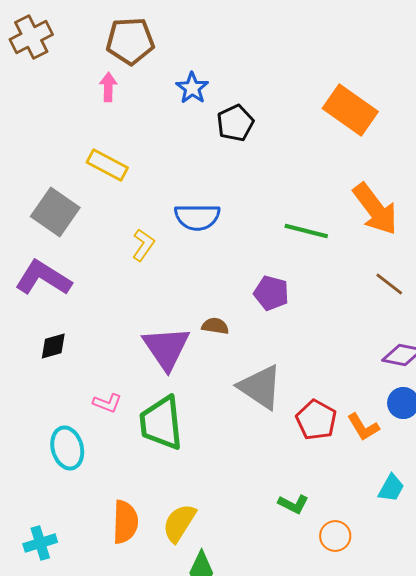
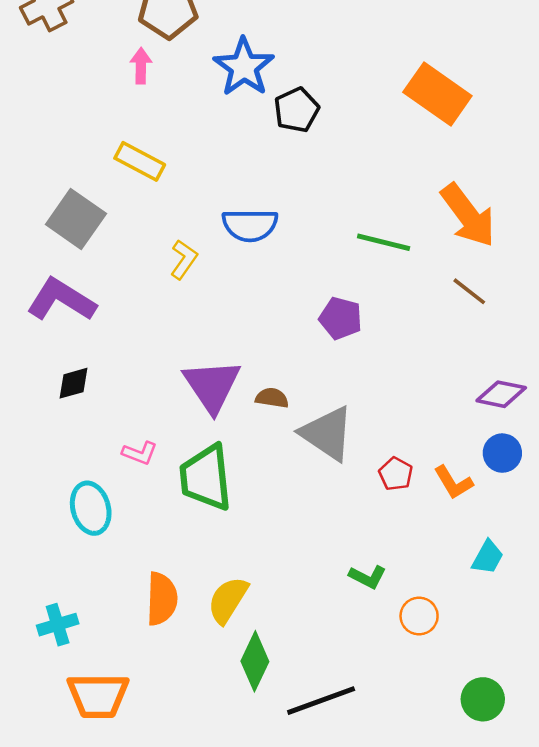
blue star: (192, 88) -> (244, 67), size x1.5
brown line: (389, 284) -> (469, 291), moved
brown semicircle: (215, 326) -> (272, 398), moved
red pentagon: (316, 420) -> (396, 474), size x0.7

